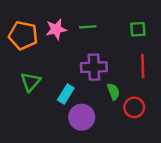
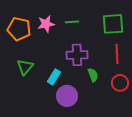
green square: (138, 29) -> (113, 24), size x1.6
red circle: (134, 107) -> (120, 83), moved

